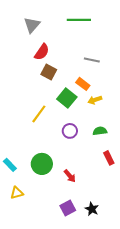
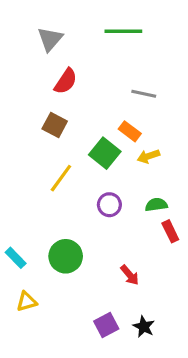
brown square: (49, 72) -> (55, 125), moved
red rectangle: (109, 158) -> (170, 231), moved
red arrow: (70, 176) -> (130, 275), moved

